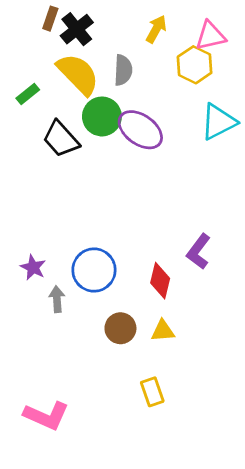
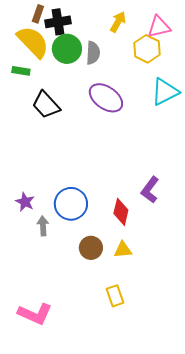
black cross: (77, 29) -> (58, 22), turned 30
yellow semicircle: (78, 74) -> (33, 42), moved
green rectangle: (28, 94) -> (21, 71), turned 48
green circle: (102, 116) -> (67, 49), moved

